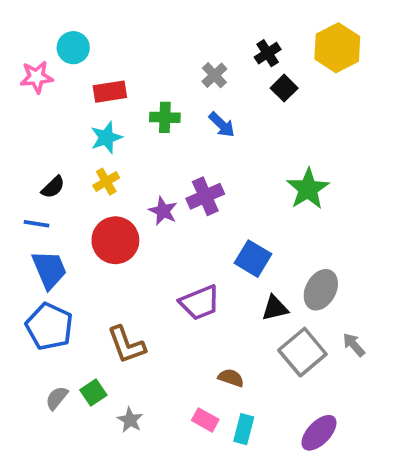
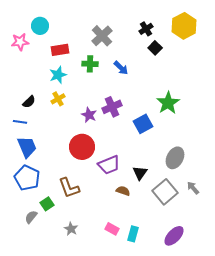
gray cross: (214, 75) -> (102, 36), moved, size x1.5
red circle: (115, 240) -> (82, 147), moved
blue square: (253, 259) -> (143, 124), moved, turned 30
black triangle: (275, 308) -> (140, 173), moved, turned -42
brown semicircle: (231, 378) -> (123, 191), moved
green square: (93, 392) -> (47, 204), moved

